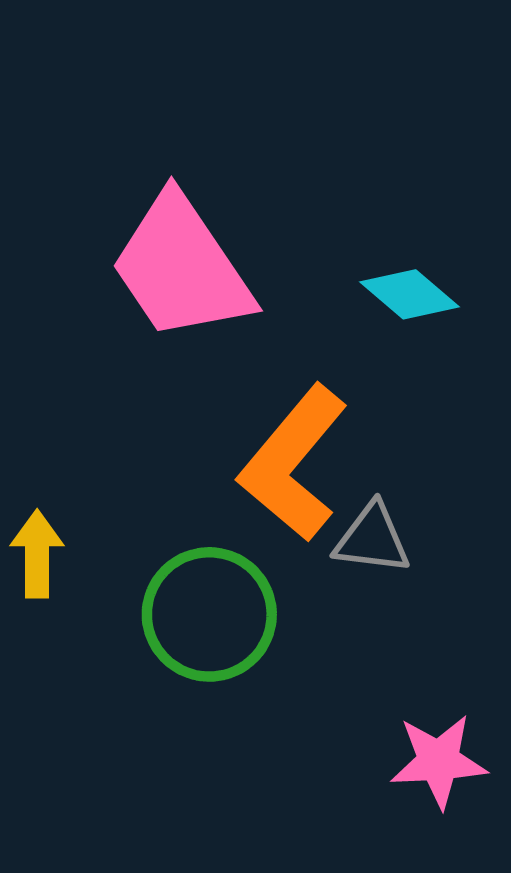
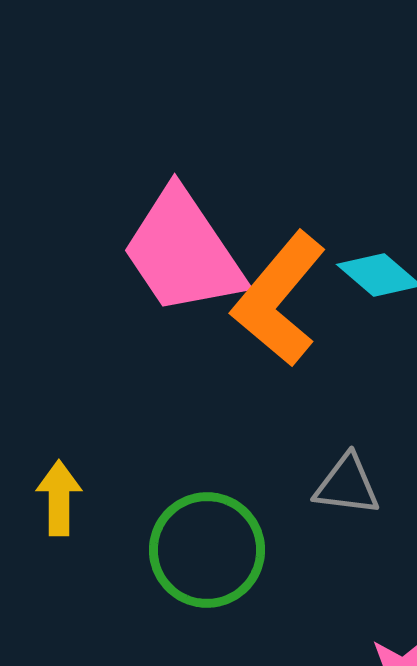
orange L-shape: (293, 463) -> (279, 299), moved

